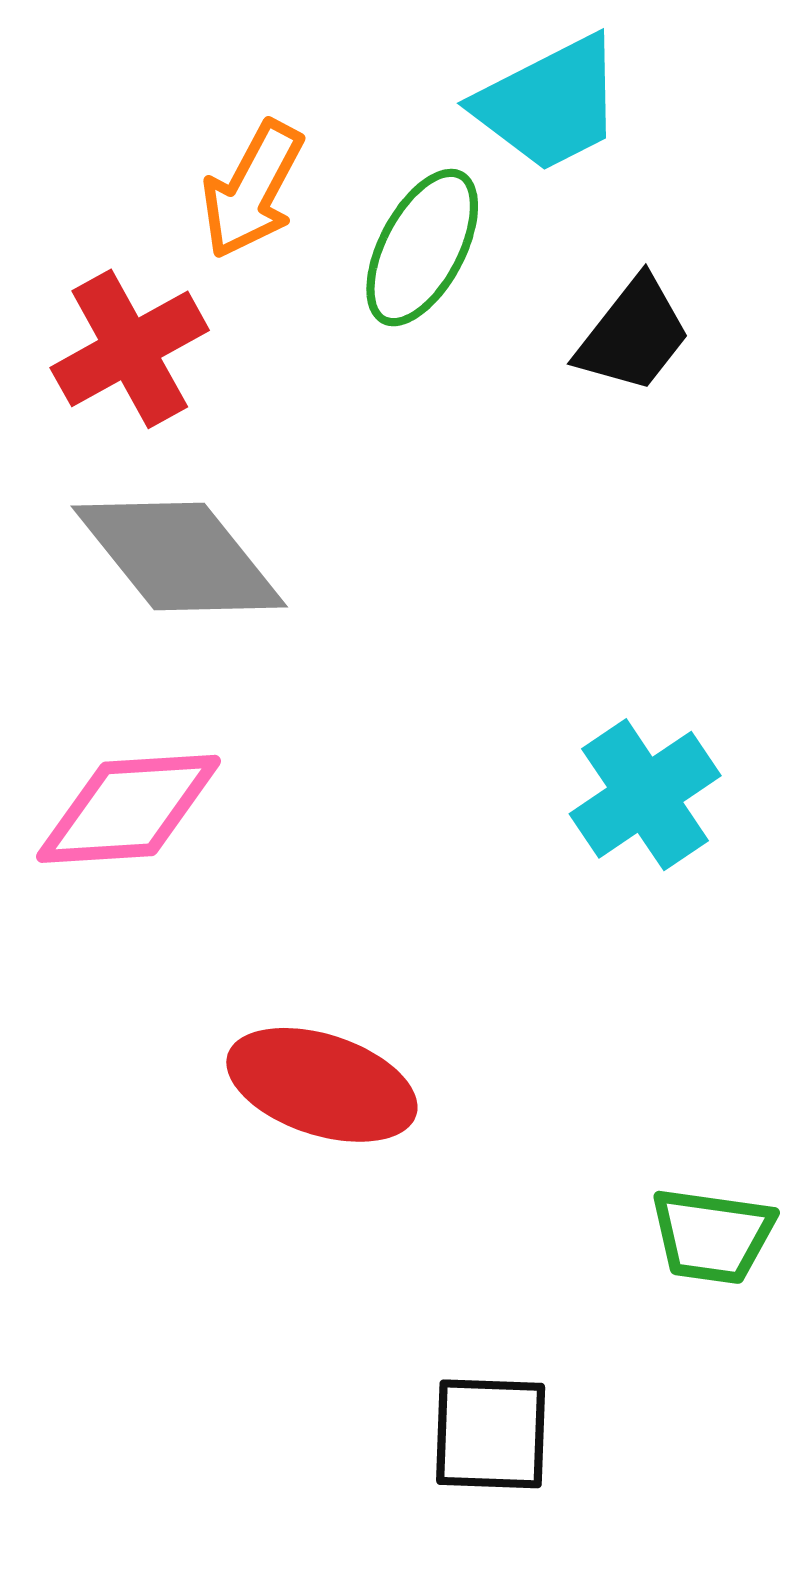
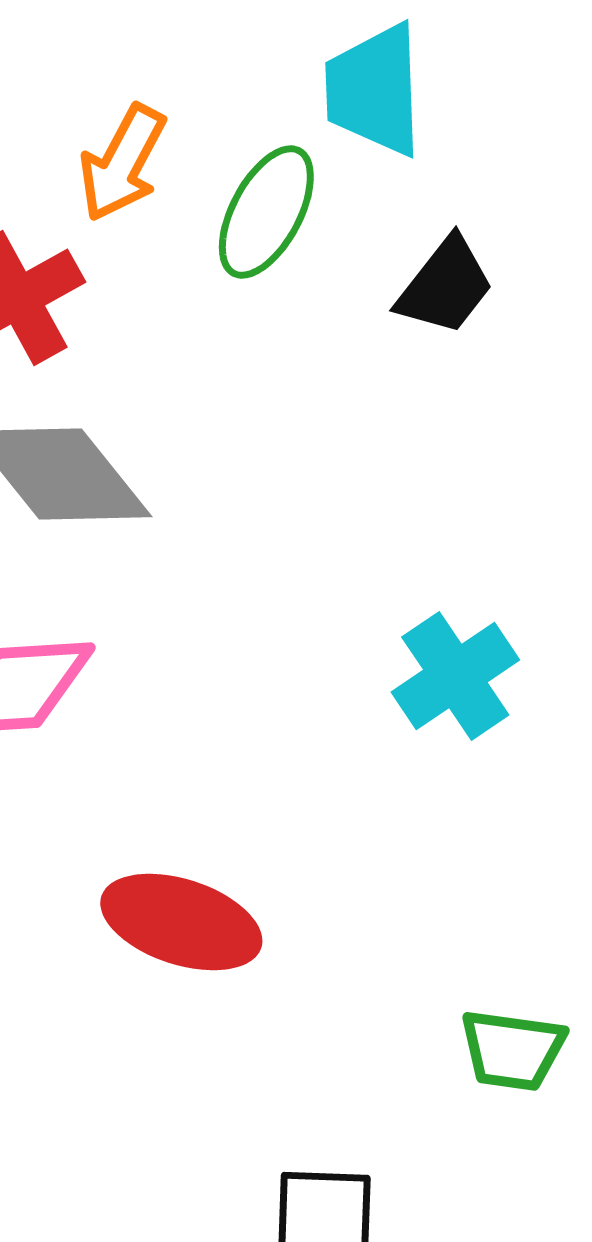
cyan trapezoid: (550, 104) -> (374, 90), turned 115

